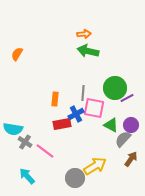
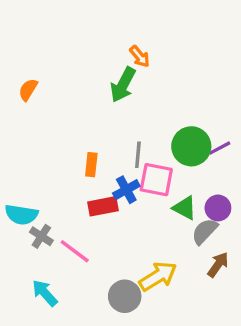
orange arrow: (84, 34) -> (140, 56), turned 56
green arrow: (88, 51) -> (123, 85), moved, turned -75
purple line: (127, 98) -> (220, 148), moved

